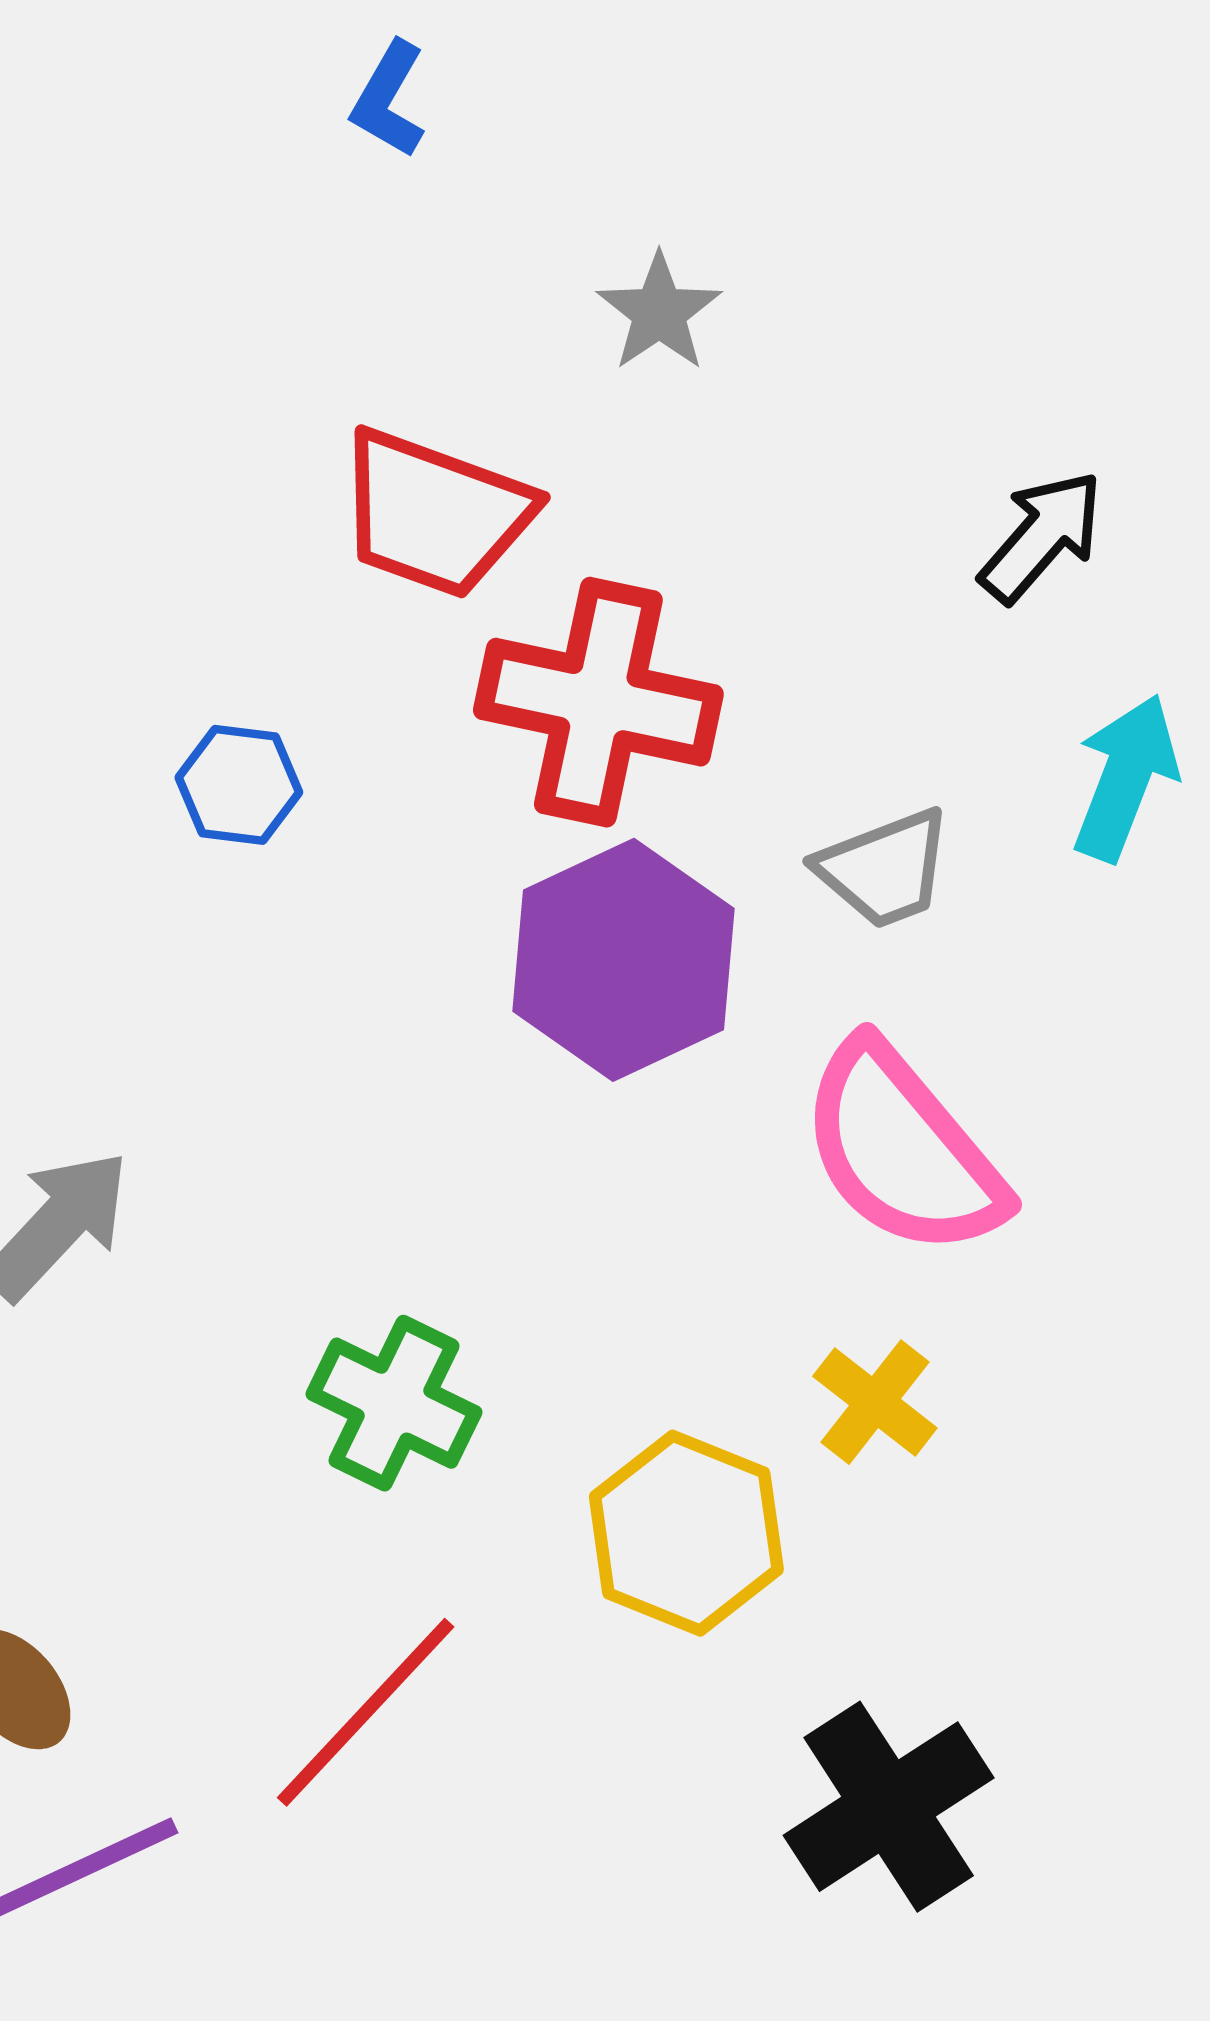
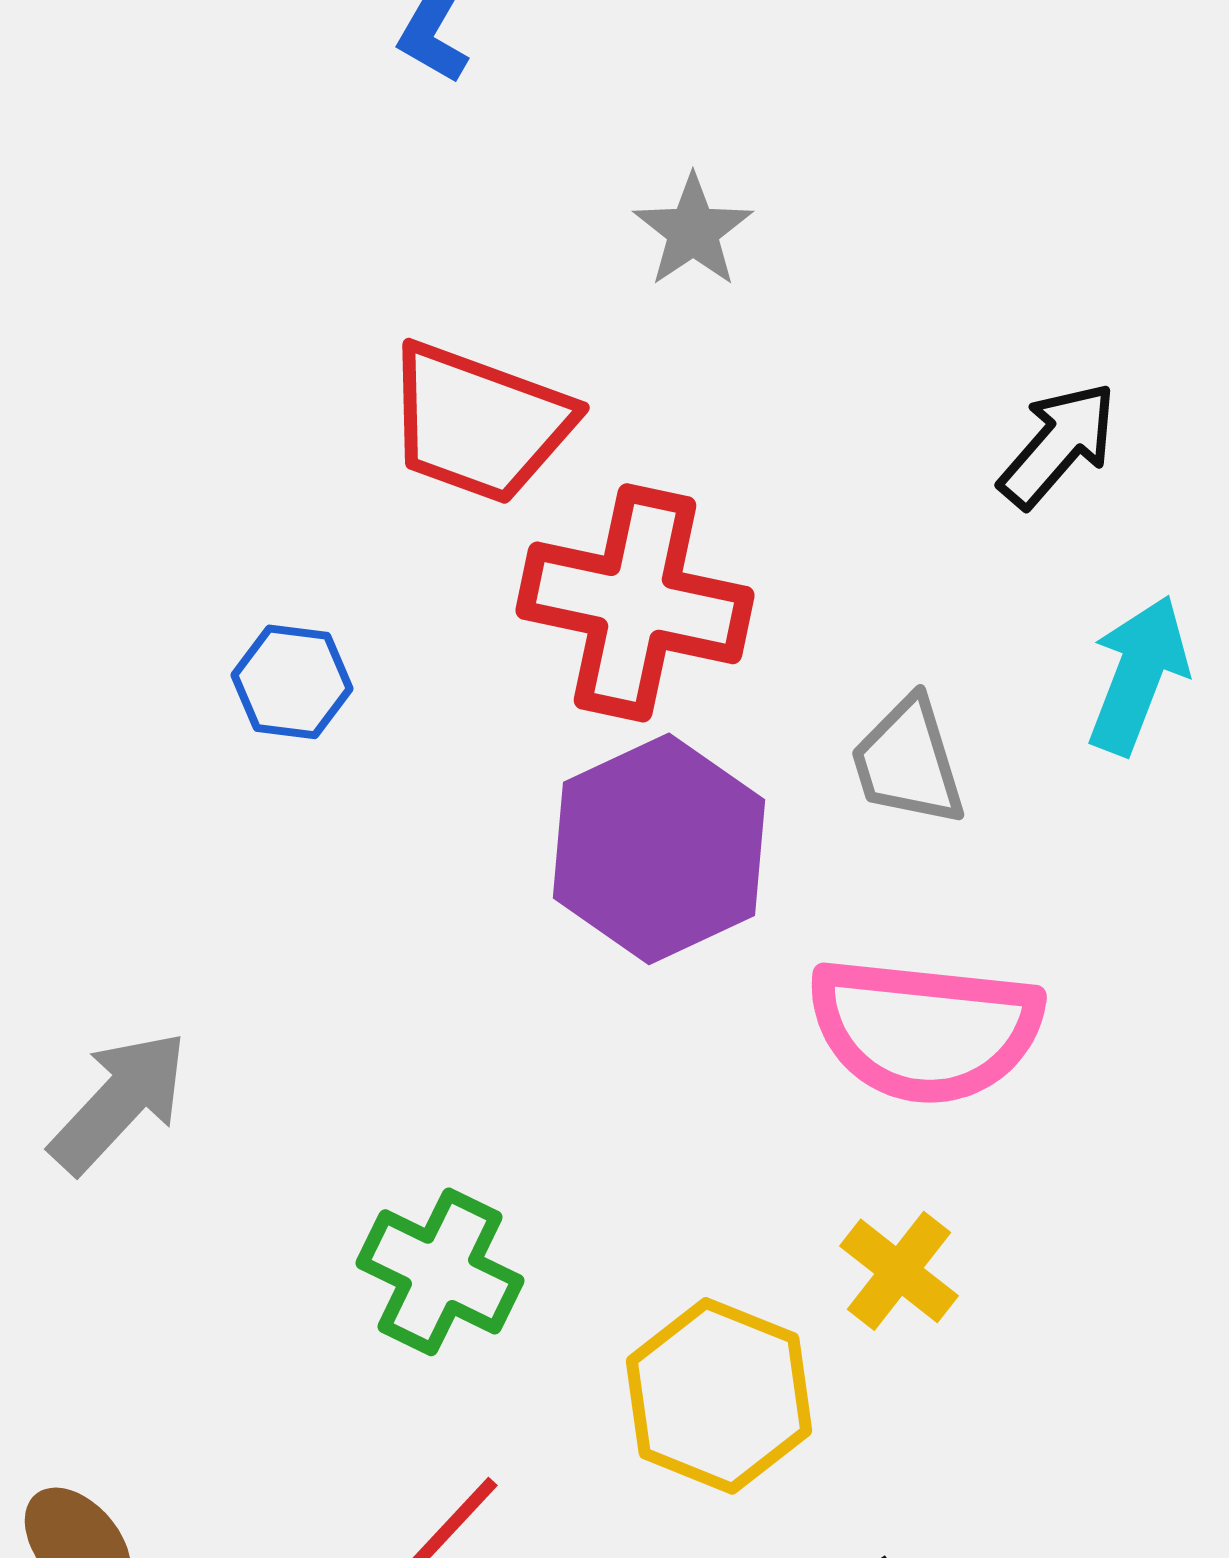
gray trapezoid: (884, 869) -> (908, 762), turned 94
pink semicircle: (902, 1150) -> (925, 1030), turned -44

